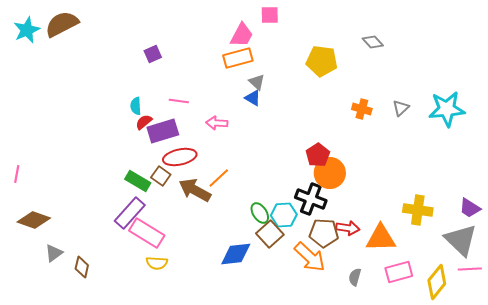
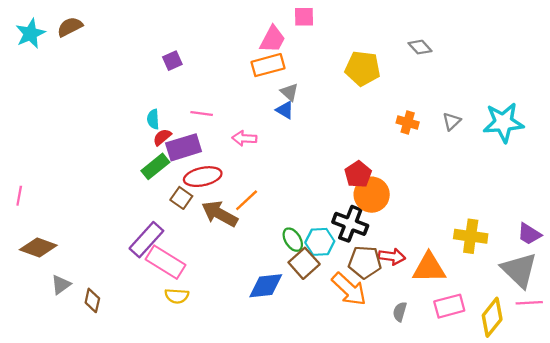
brown semicircle: (62, 24) -> (70, 27), size x0.7
green rectangle: (138, 181) -> (155, 166), moved, turned -70

